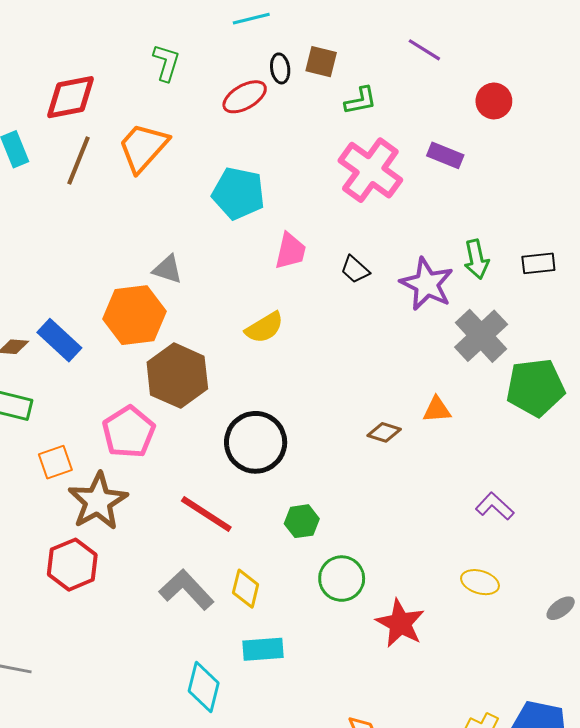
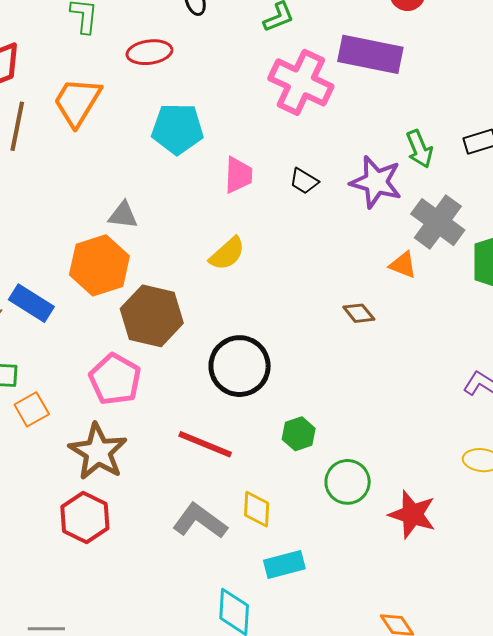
red ellipse: (245, 97) -> (149, 52), moved, turned 33
purple rectangle: (445, 155) -> (370, 54), size x1.8
orange triangle: (437, 410) -> (403, 265), moved, turned 36
brown diamond: (384, 432) -> (359, 313), moved, turned 44
orange square: (55, 462) -> (32, 409), moved

